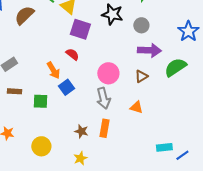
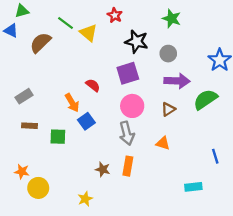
purple square: (80, 29) -> (128, 73), moved, turned -35
yellow circle: (41, 146) -> (38, 188), moved
blue line: (182, 155) -> (215, 156), moved, turned -72
yellow star: (80, 158) -> (85, 199), moved

